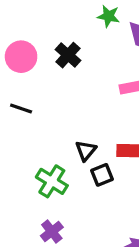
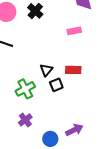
green cross: (52, 181) -> (25, 89), turned 30

